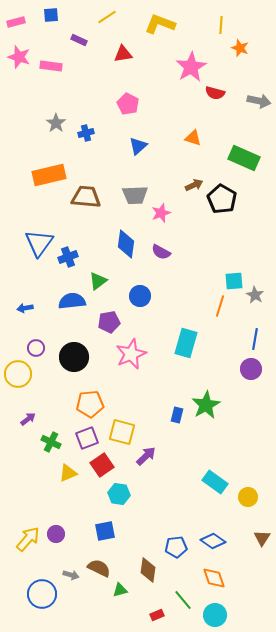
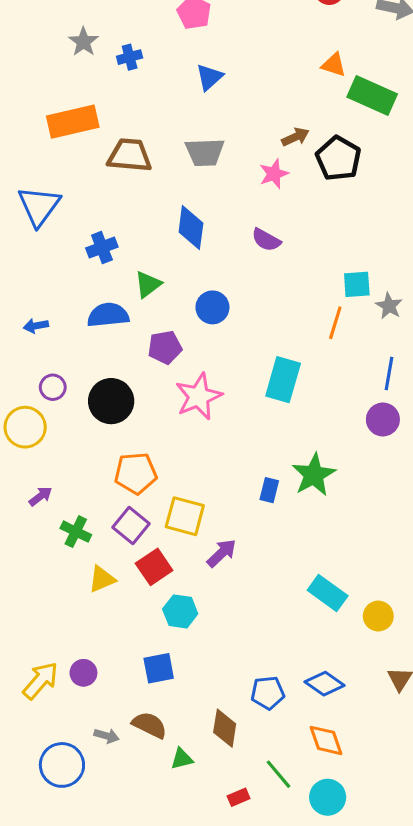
orange triangle: (193, 138) -> (334, 65), moved
pink star: (161, 213) -> (274, 174), moved
blue triangle: (39, 243) -> (39, 206), moved
purple semicircle: (161, 252) -> (266, 240), moved
purple square: (87, 438) -> (131, 525), turned -30

